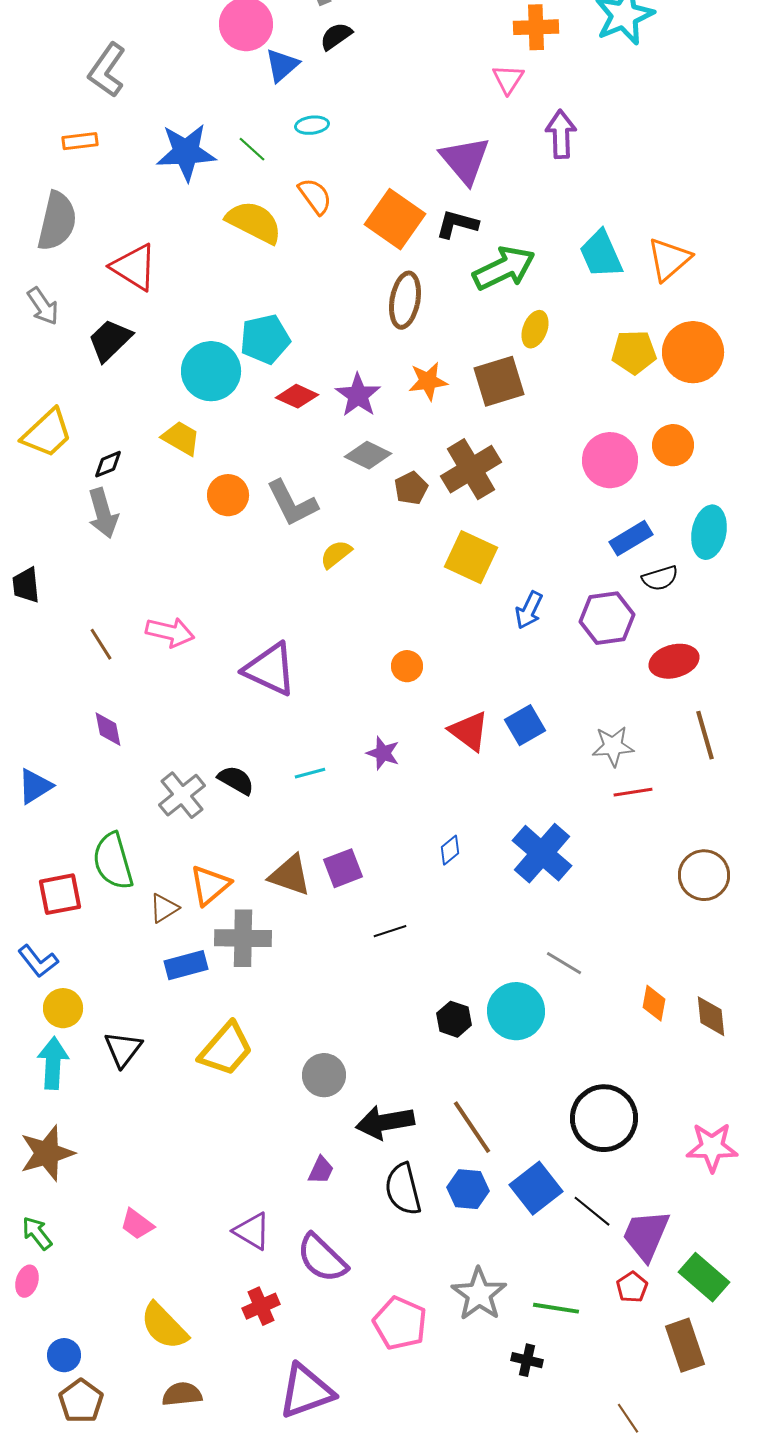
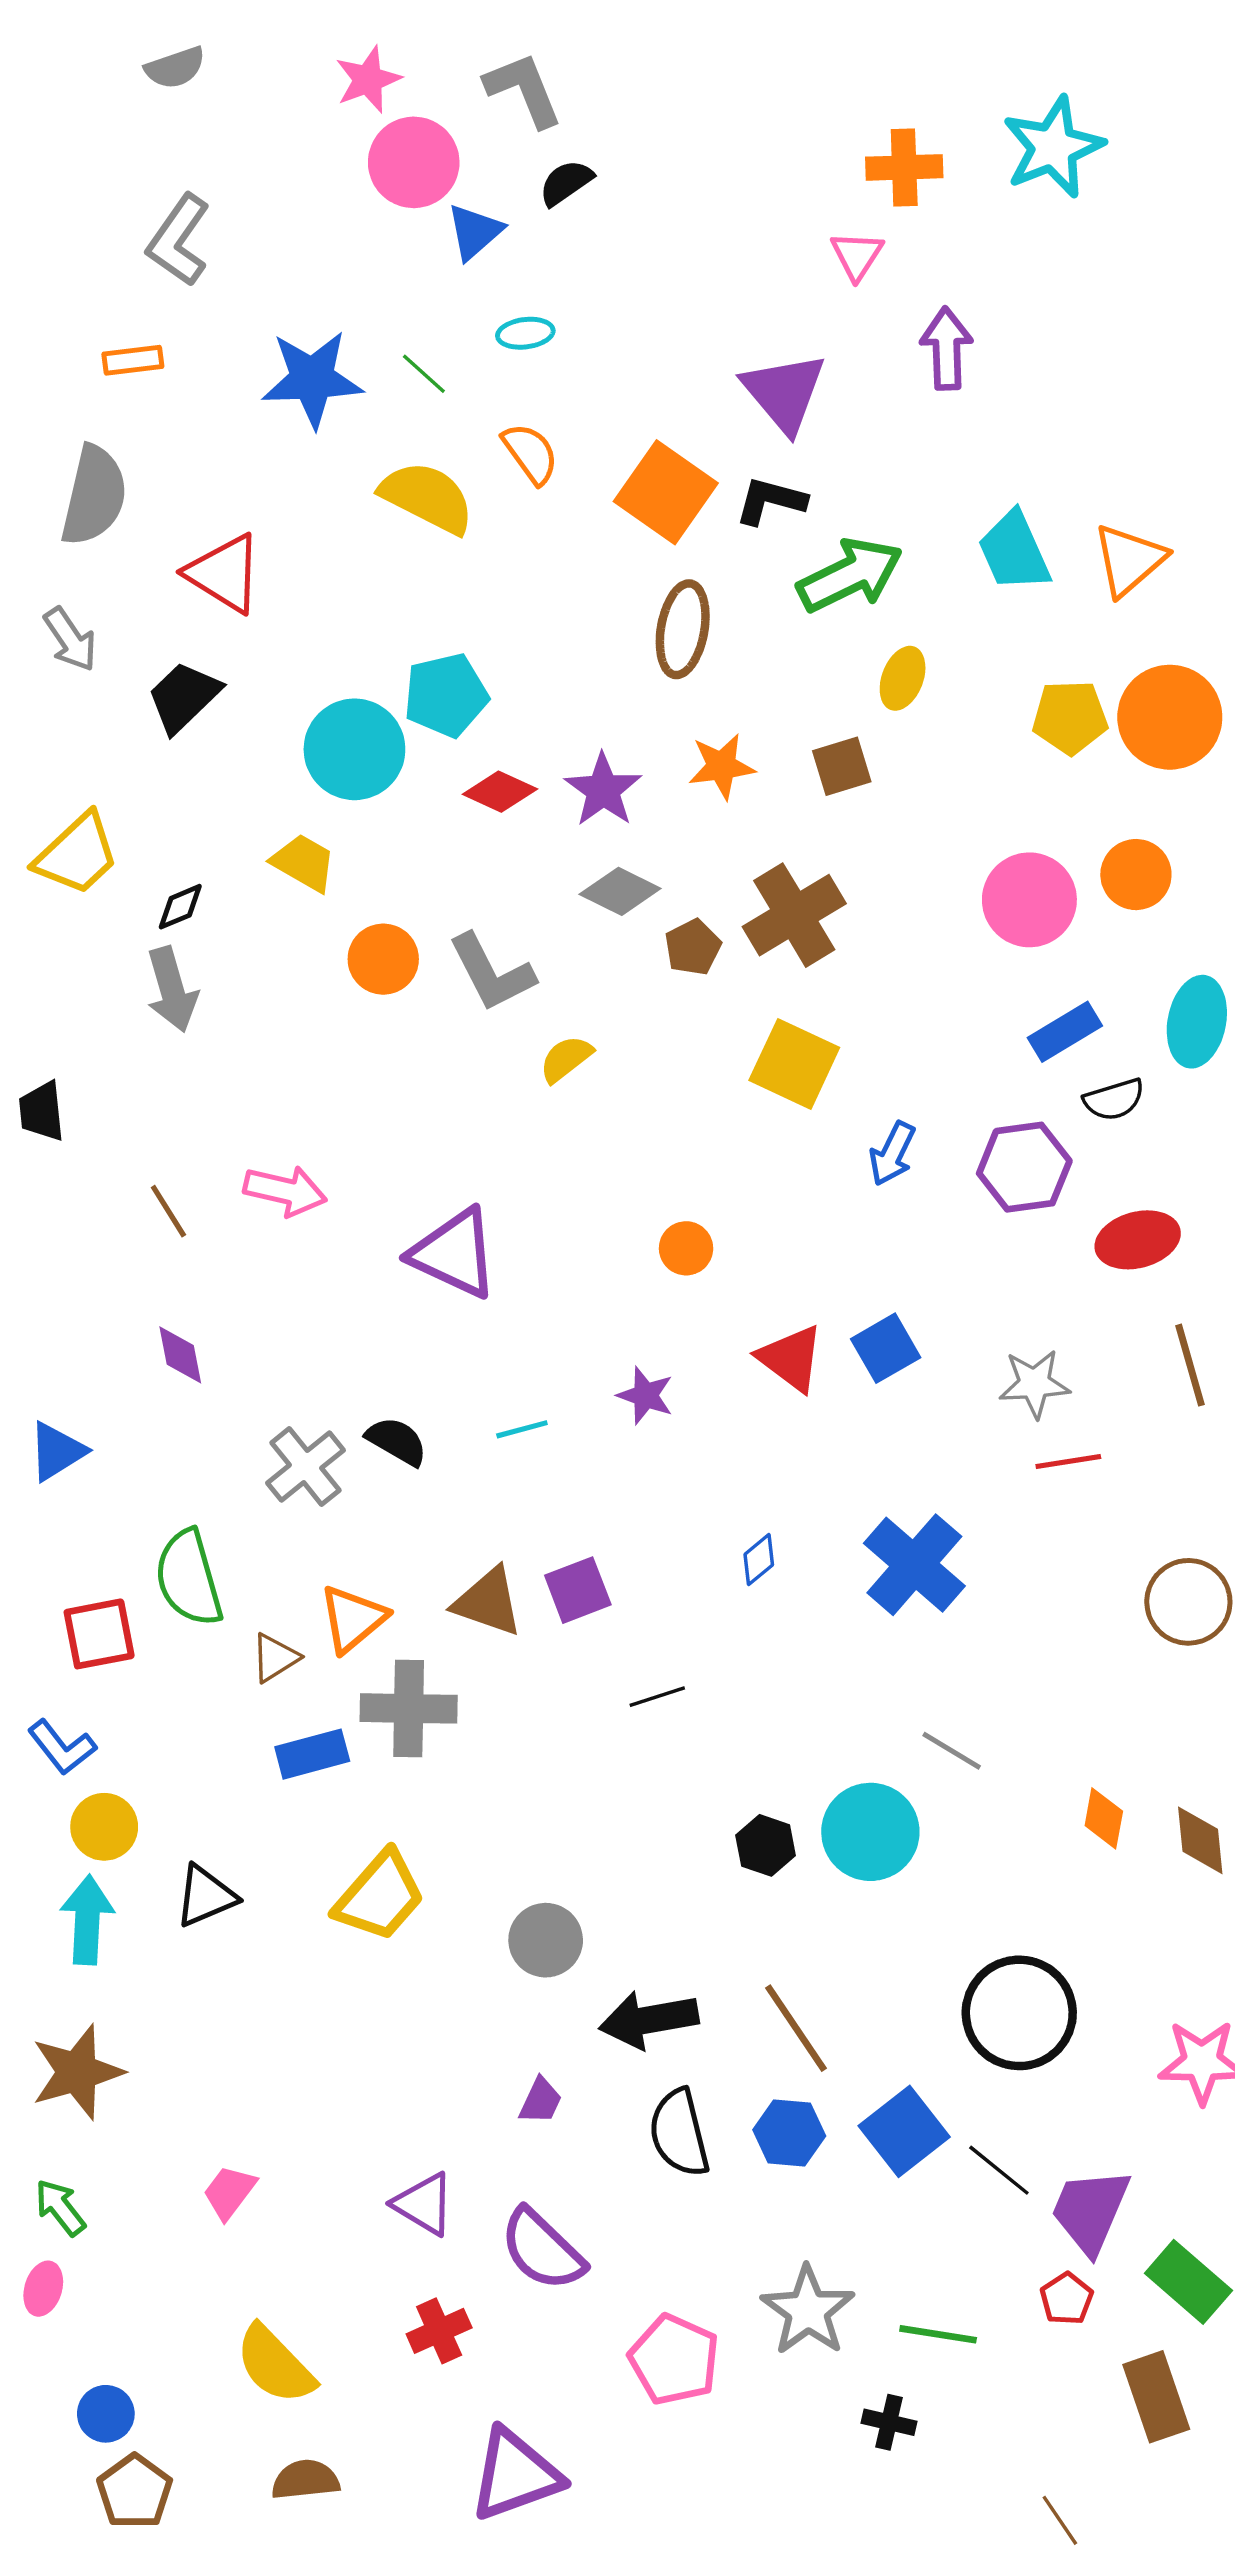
brown square: (499, 381) -> (842, 766), size x0.7
black triangle: (123, 1049) -> (206, 1896), turned 30
pink trapezoid: (137, 1224) -> (229, 2192), turned 90

